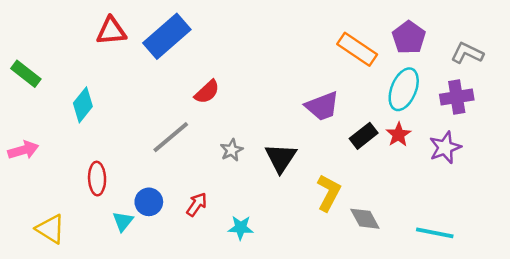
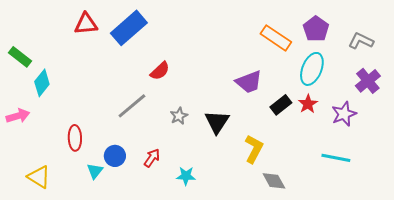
purple cross: (457, 97) -> (368, 81), moved, turned -30
cyan diamond: (83, 105) -> (42, 83), moved
gray diamond: (365, 219) -> (274, 181), moved
cyan line: (435, 233) -> (336, 158), moved

